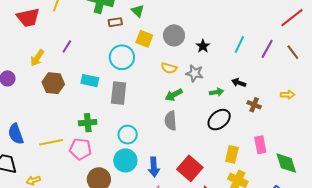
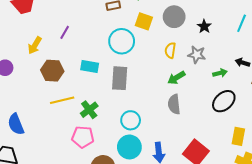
yellow semicircle: (169, 68) -> (170, 50), turned 84
green cross: (88, 123) -> (89, 110), turned -30
yellow line: (51, 142) -> (62, 100), moved

